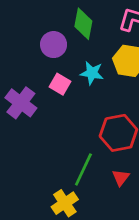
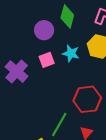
pink square: (60, 84) -> (47, 60), turned 35

